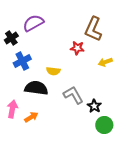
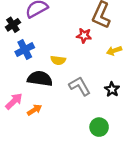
black star: (94, 106) -> (112, 89), moved
pink arrow: (12, 109) -> (14, 101), turned 36
green circle: (104, 125) -> (99, 127), moved

